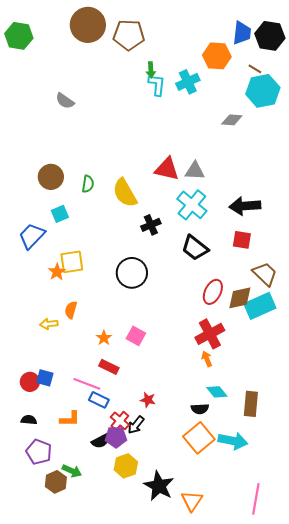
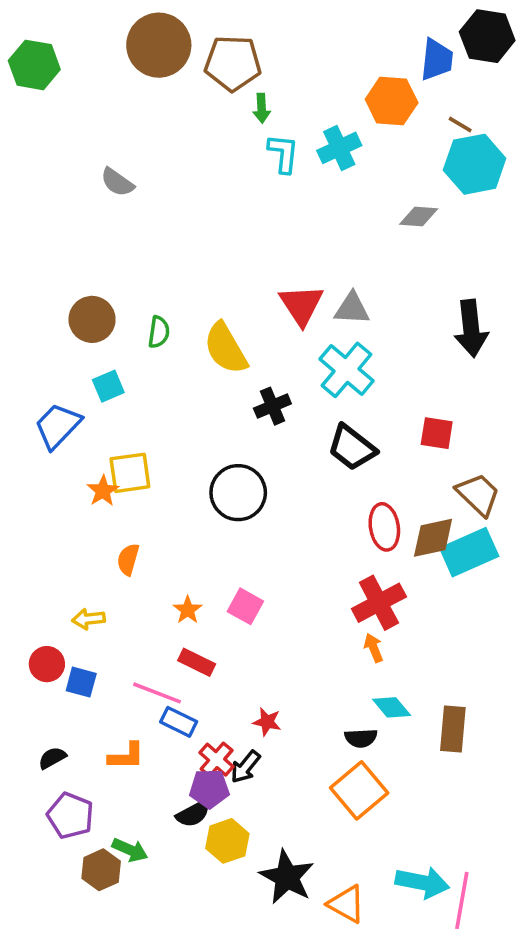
black hexagon: (270, 36) -> (487, 36), moved
green arrow: (151, 70) -> (262, 108), moved
red triangle: (167, 169) -> (301, 305), turned 44
black arrow: (245, 206) -> (471, 328), moved, turned -92
red ellipse: (213, 292) -> (384, 527), turned -35
yellow arrow: (49, 324) -> (88, 619), moved
red circle: (30, 382) -> (47, 664), moved
black semicircle: (29, 420) -> (52, 758), turned -35
black semicircle: (101, 441) -> (193, 814), moved
cyan arrow: (233, 441) -> (422, 882), moved
orange triangle: (192, 501) -> (346, 904), turned -35

